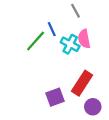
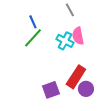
blue line: (52, 29) -> (33, 22), moved
purple circle: (93, 107) -> (86, 89), moved

